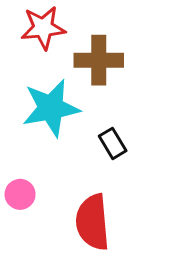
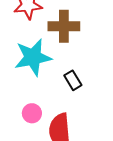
pink circle: (20, 194) -> (32, 113), moved

